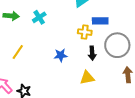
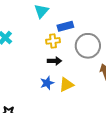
black arrow: (92, 53) -> (54, 61), moved, turned -72
blue star: (61, 55) -> (47, 83), moved

